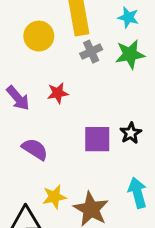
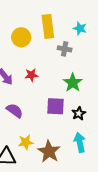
gray cross: (91, 52) -> (65, 49), moved, turned 32
green star: (130, 54) -> (73, 83), moved, turned -30
black star: (131, 133) -> (79, 113), moved

